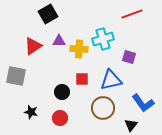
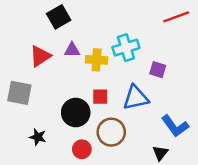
red line: (132, 14) -> (176, 17), moved
black circle: (62, 92) -> (76, 113), size x1.5
brown circle: (103, 108) -> (111, 132), moved
red circle: (60, 118) -> (82, 149), moved

